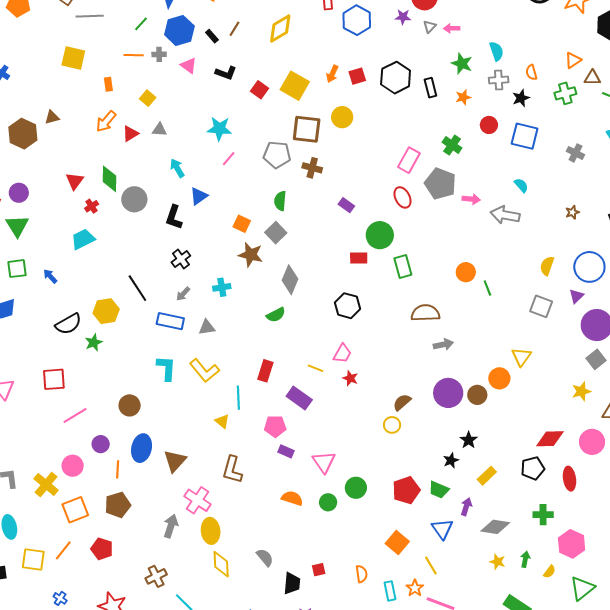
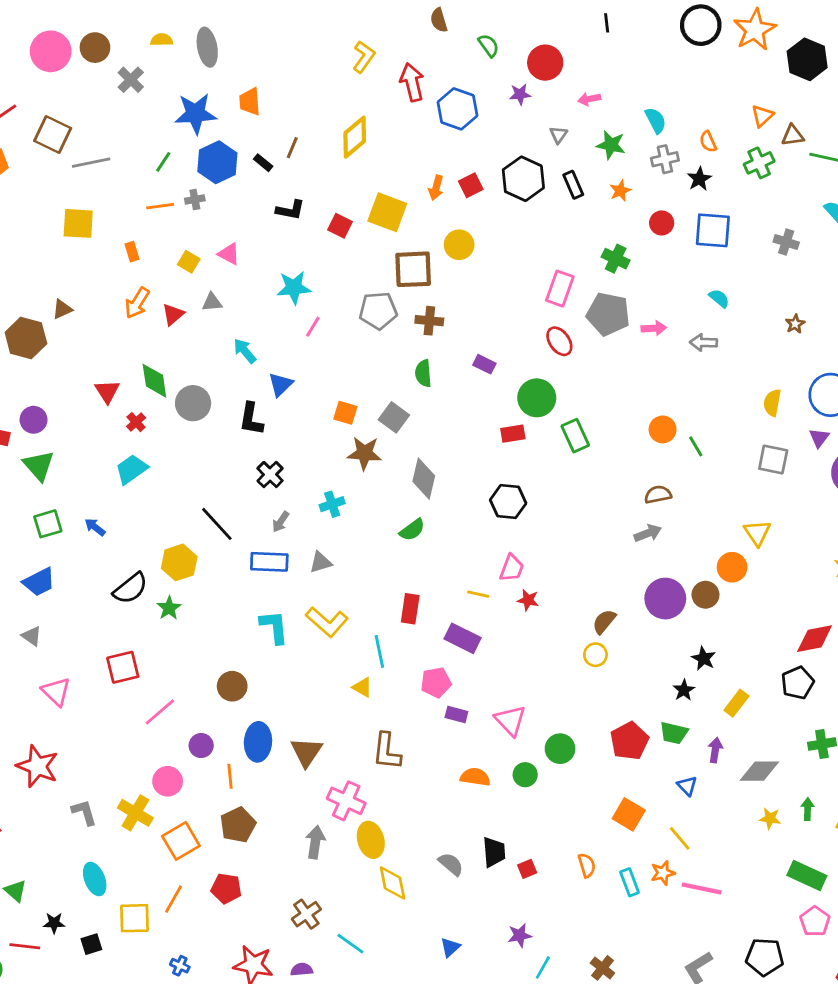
gray triangle: (430, 27) -> (558, 135), moved
pink triangle: (189, 66) -> (229, 254), moved
green semicircle: (280, 201) -> (423, 373), moved
gray arrow: (505, 215) -> (704, 342), size x0.7
brown semicircle: (425, 313) -> (658, 495), moved, size x0.7
blue triangle: (442, 529) -> (687, 786), size x0.7
black trapezoid: (292, 583) -> (494, 852), moved
orange star: (415, 588) -> (663, 873), turned 30

